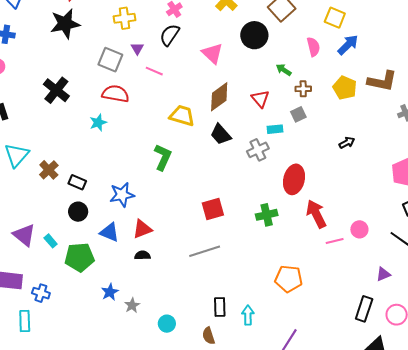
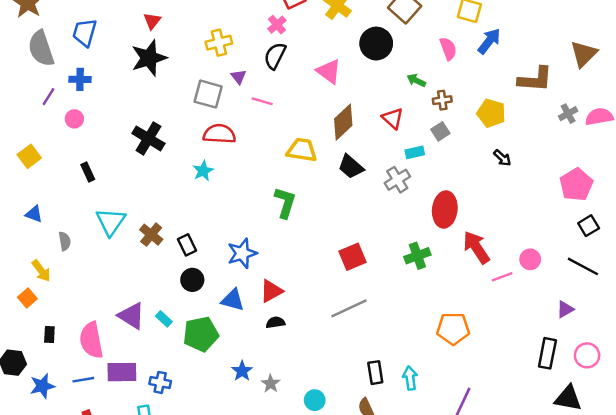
yellow pentagon: (345, 88) -> (491, 113), moved
black arrow: (347, 143) -> (502, 158), turned 77
black rectangle: (77, 182) -> (187, 245), turned 48

